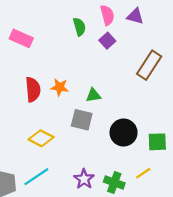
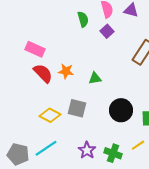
pink rectangle: (21, 38) -> (35, 49), moved
red semicircle: (33, 90) -> (43, 73), turned -40
gray square: (82, 120) -> (77, 108), moved

